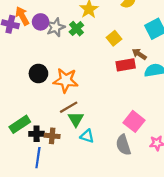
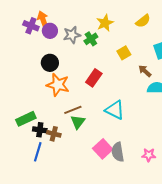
purple circle: (41, 22) -> (50, 31), moved
red rectangle: (126, 65) -> (94, 78), moved, turned -54
black circle: (38, 74) -> (50, 63), moved
orange star: (66, 80) -> (58, 85), moved
pink square: (134, 121) -> (103, 149), moved
cyan triangle: (87, 136) -> (115, 110), moved, size x1.5

